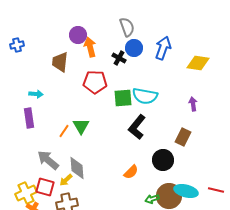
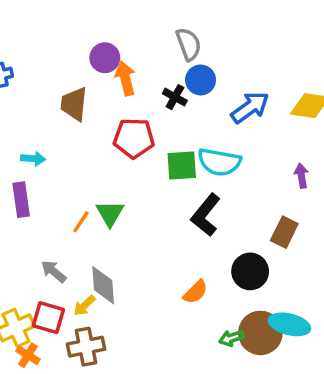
blue arrow: (163, 48) -> (250, 107), moved, turned 35
gray arrow: (48, 160) -> (54, 271), size x0.7

